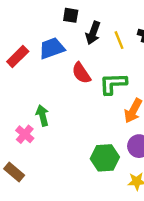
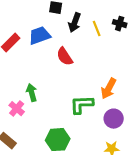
green L-shape: (113, 84) -> (82, 105), moved
green hexagon: (105, 158) -> (58, 140), moved

